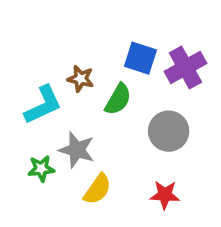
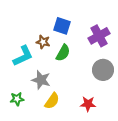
blue square: (140, 58) -> (62, 26), moved
gray circle: (169, 131) -> (103, 70), moved
green star: (41, 169) -> (17, 99), moved

